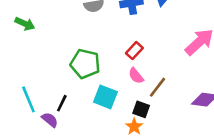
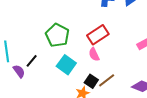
red rectangle: (134, 51) -> (98, 35), size x1.5
brown line: (158, 87) -> (107, 80), moved

